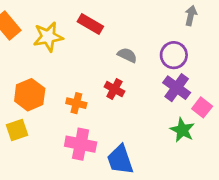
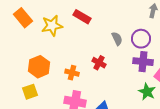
gray semicircle: (127, 55) -> (117, 39), moved, turned 40
purple cross: (177, 88) -> (143, 62), turned -30

